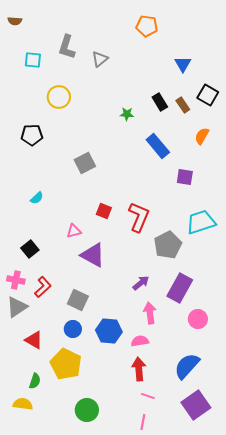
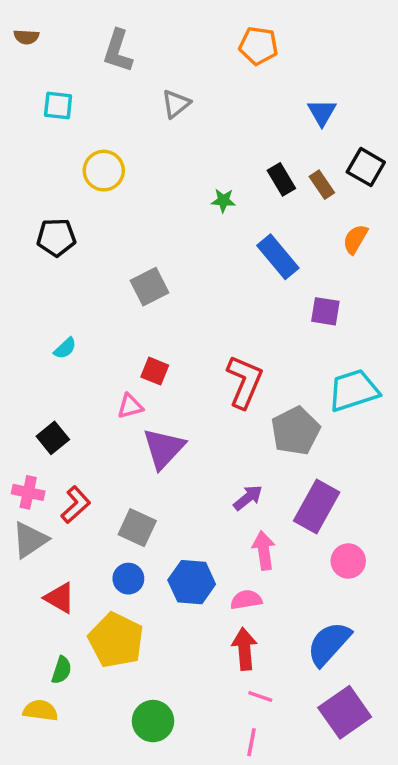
gray L-shape: (67, 47) -> (118, 51), moved
red square: (104, 211) -> (155, 371), moved
purple triangle: (93, 255) -> (164, 448), turned 44

